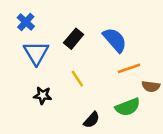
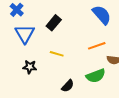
blue semicircle: (115, 40) -> (102, 15), moved
yellow line: (77, 79) -> (57, 54), turned -40

